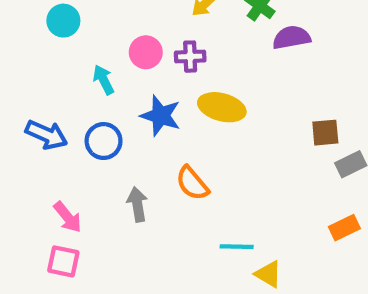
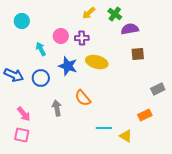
brown square: (325, 133) -> (138, 54), moved
orange rectangle: (344, 228) -> (145, 115), moved
yellow triangle: (268, 274) -> (126, 136), moved

